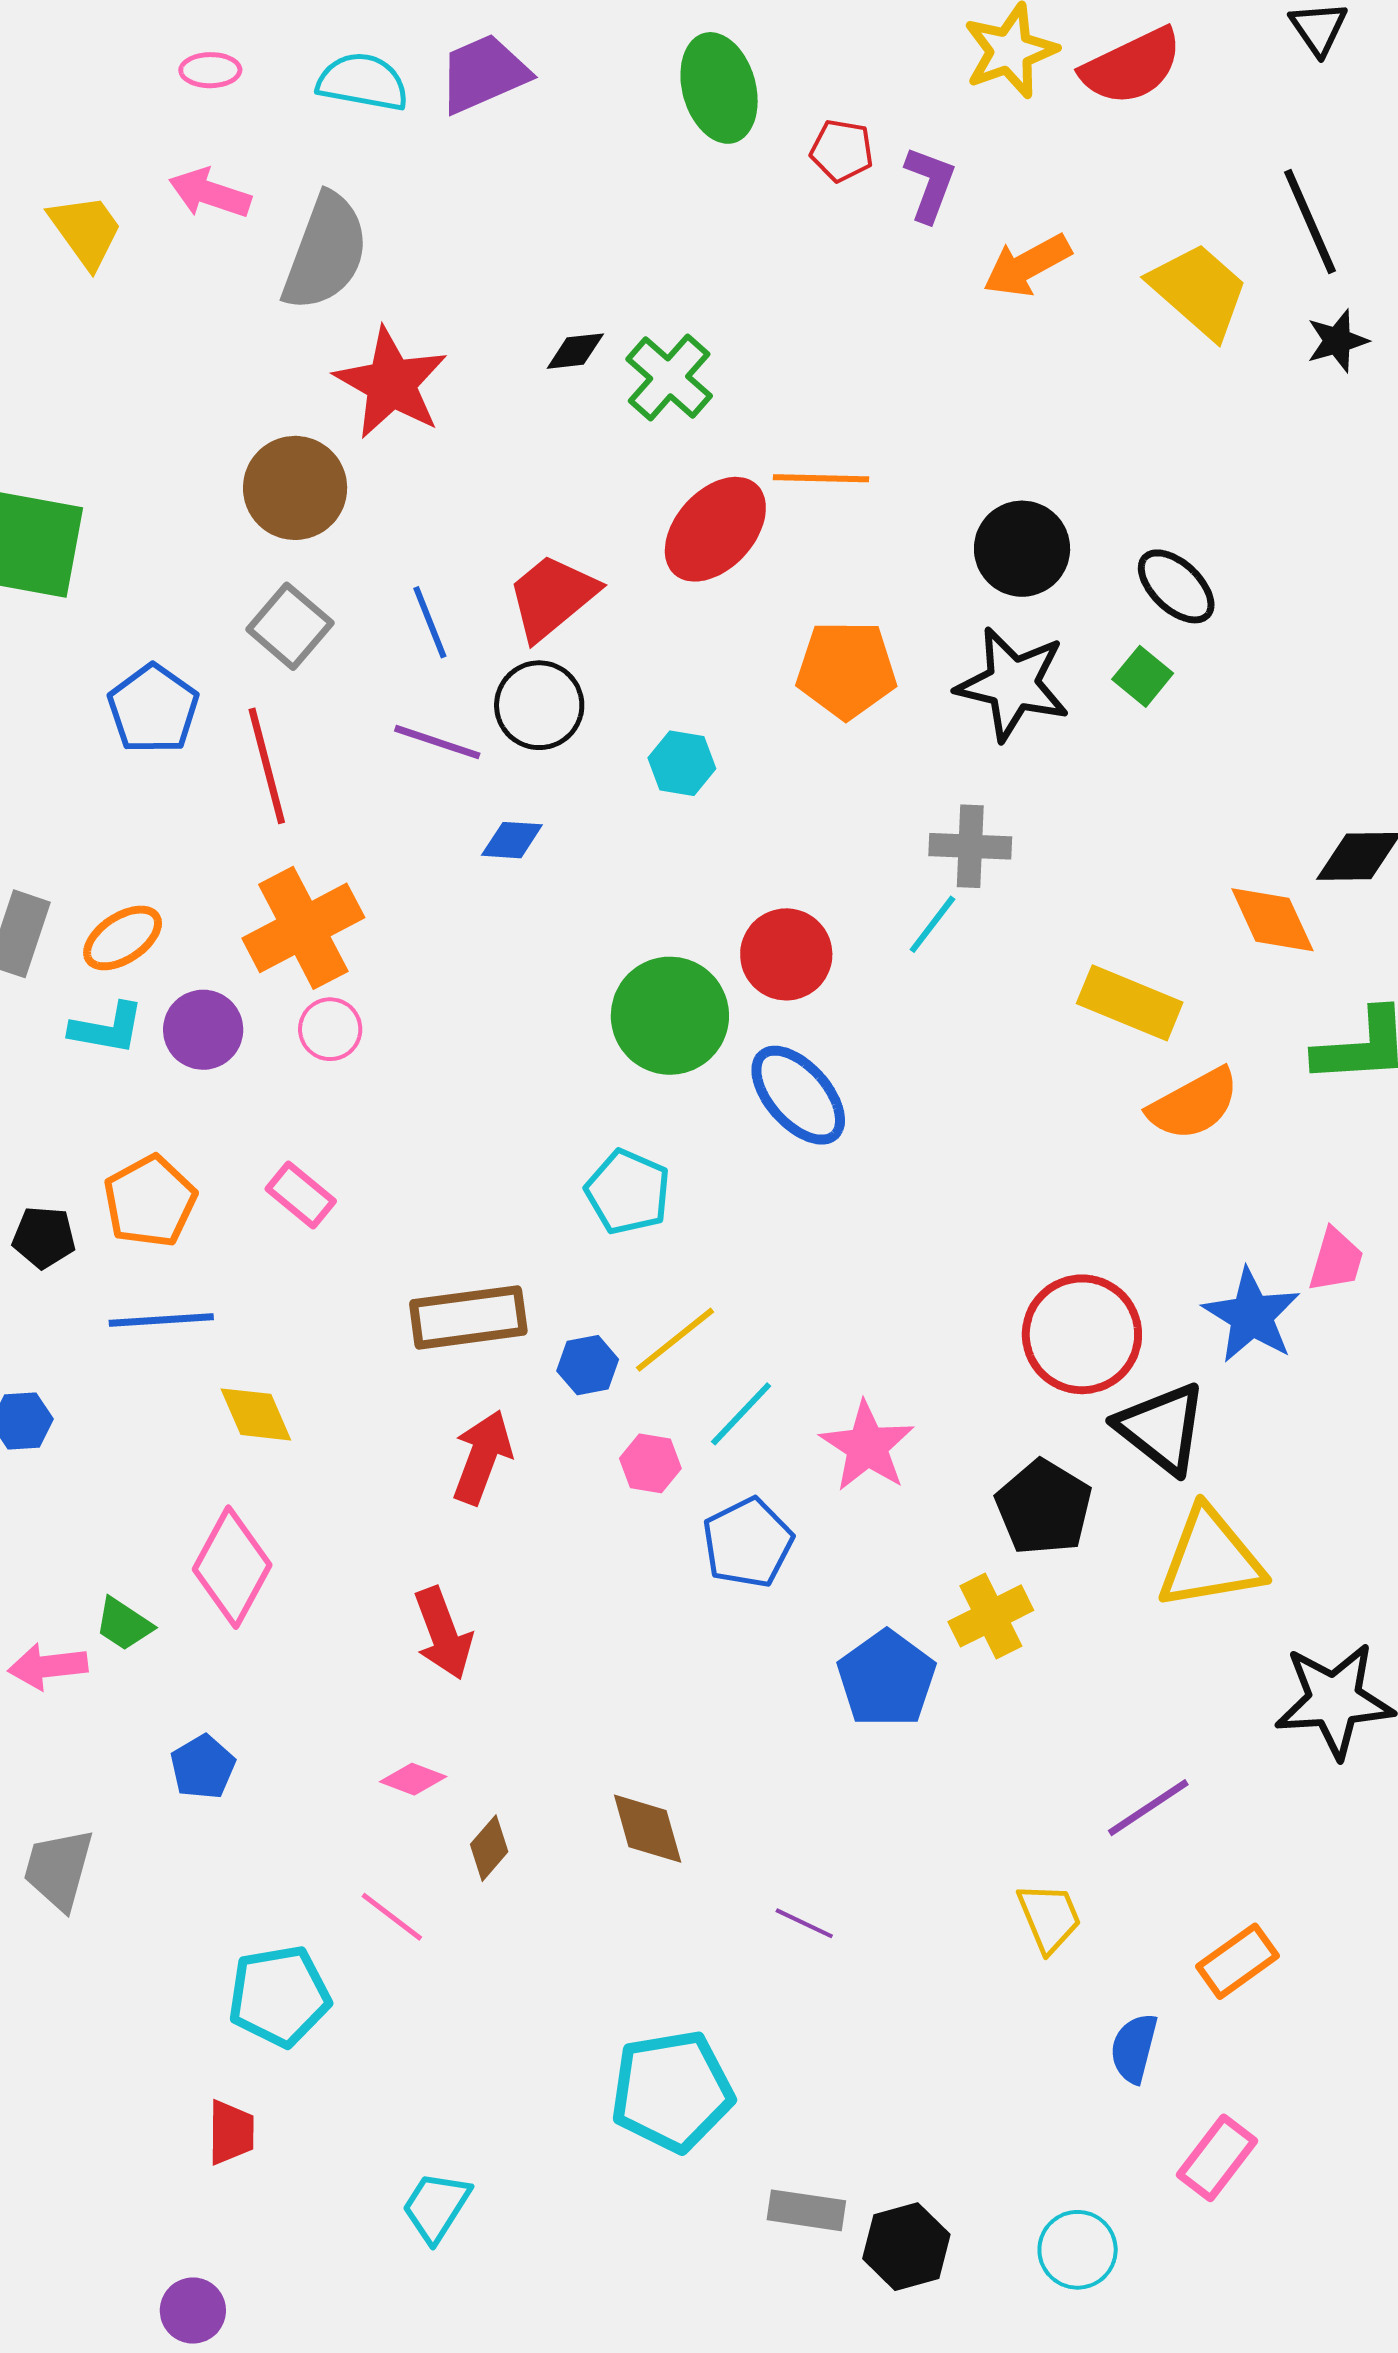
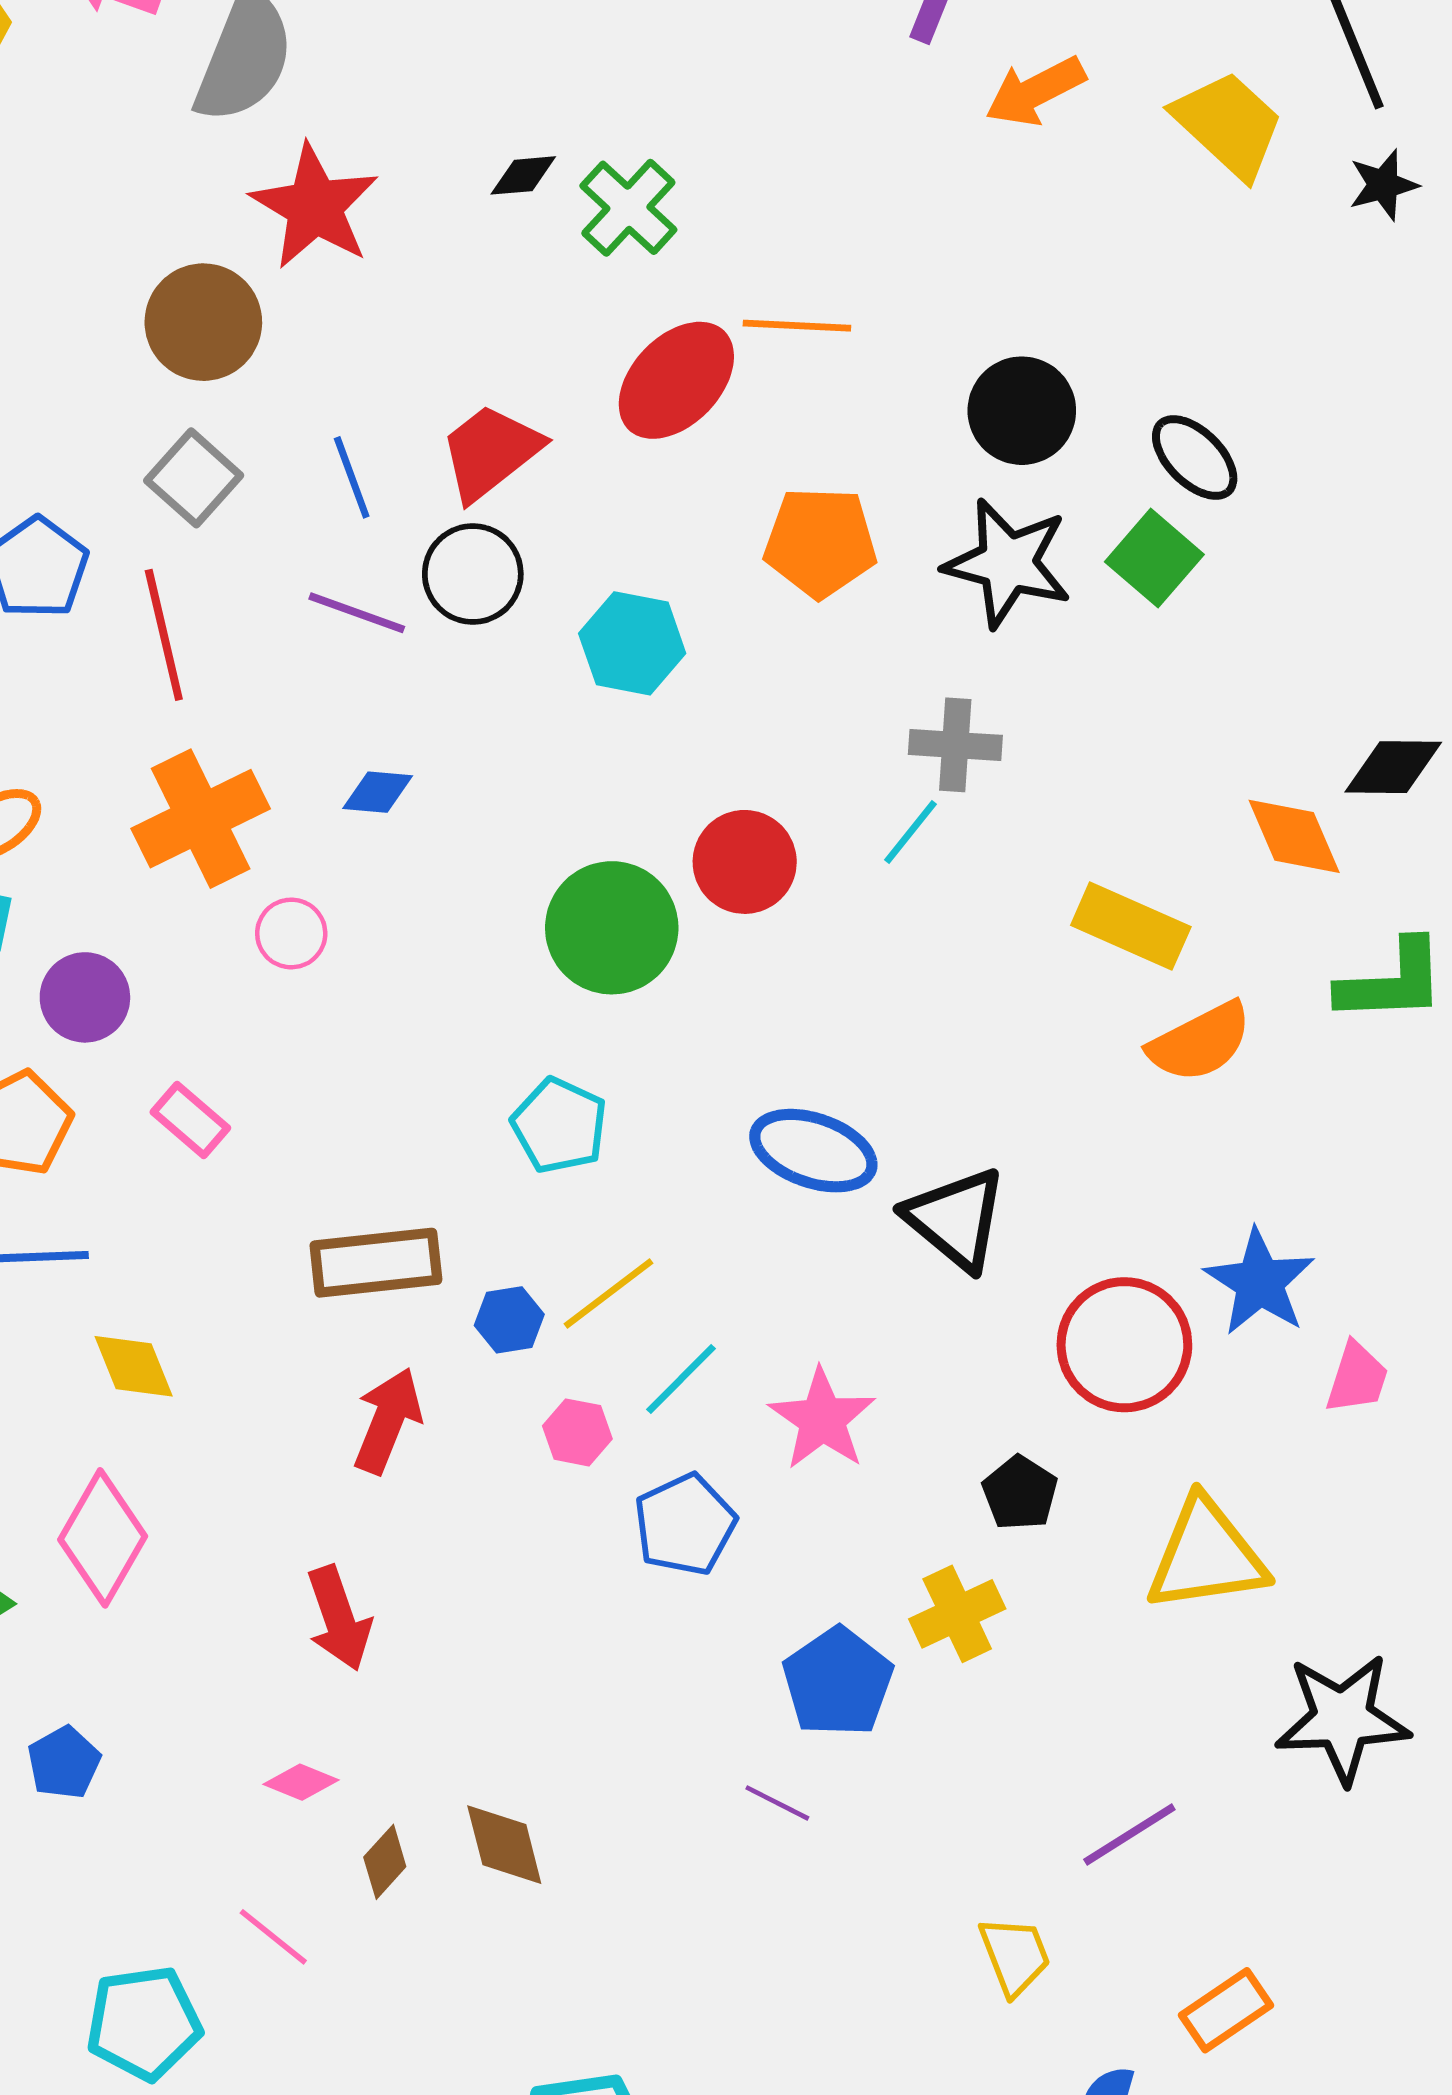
green square: (1143, 676) -> (1154, 558), size x1.4
cyan hexagon: (682, 763) -> (632, 643), size x1.4
blue diamond: (512, 840) -> (378, 792), moved
pink circle: (330, 1029) -> (291, 933), moved
purple circle: (203, 1030) -> (85, 997), moved
blue ellipse: (798, 1095) -> (813, 1151), moved, turned -31
pink trapezoid: (1336, 1260) -> (1357, 1378), moved
red circle: (1082, 1334) -> (1124, 1345), moved
black triangle: (1162, 1428) -> (956, 1219), moved
black pentagon: (1044, 1507) -> (1020, 1493), size x0.7
brown diamond: (648, 1829) -> (504, 1845), moved
purple line: (804, 1923) -> (777, 1803), moved

